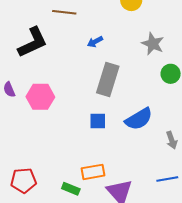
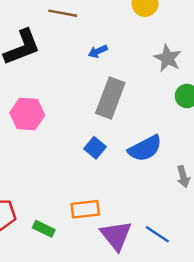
blue square: (98, 121) -> (95, 148), turned 36
blue line: (167, 179) -> (157, 234), moved, turned 40
green rectangle: (71, 189) -> (44, 229), moved

